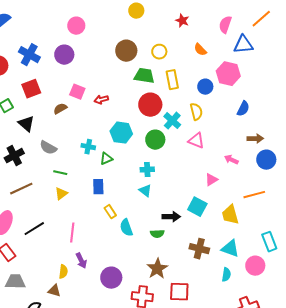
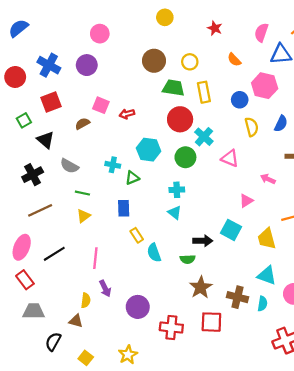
yellow semicircle: (196, 112) -> (252, 127), moved
brown cross: (199, 249) -> (238, 297), moved
brown star: (157, 269) -> (201, 287), moved

